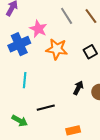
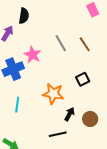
orange star: (57, 49) -> (53, 94), moved
black line: (46, 108) -> (58, 134), moved

